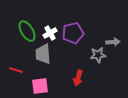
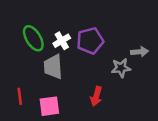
red line: (16, 70) -> (20, 96), moved, turned 64

